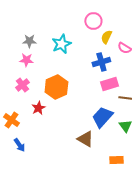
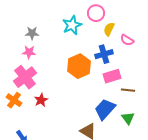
cyan star: (61, 44) -> (72, 25), moved
pink cross: (22, 85) -> (25, 77), size x1.6
orange hexagon: (56, 87) -> (79, 66), moved
orange cross: (11, 120) -> (14, 100), moved

